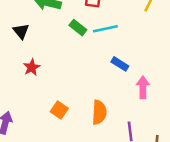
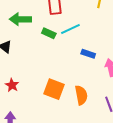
red star: (32, 67) -> (12, 85), moved
orange square: (59, 110) -> (54, 89), moved, size x1.5

